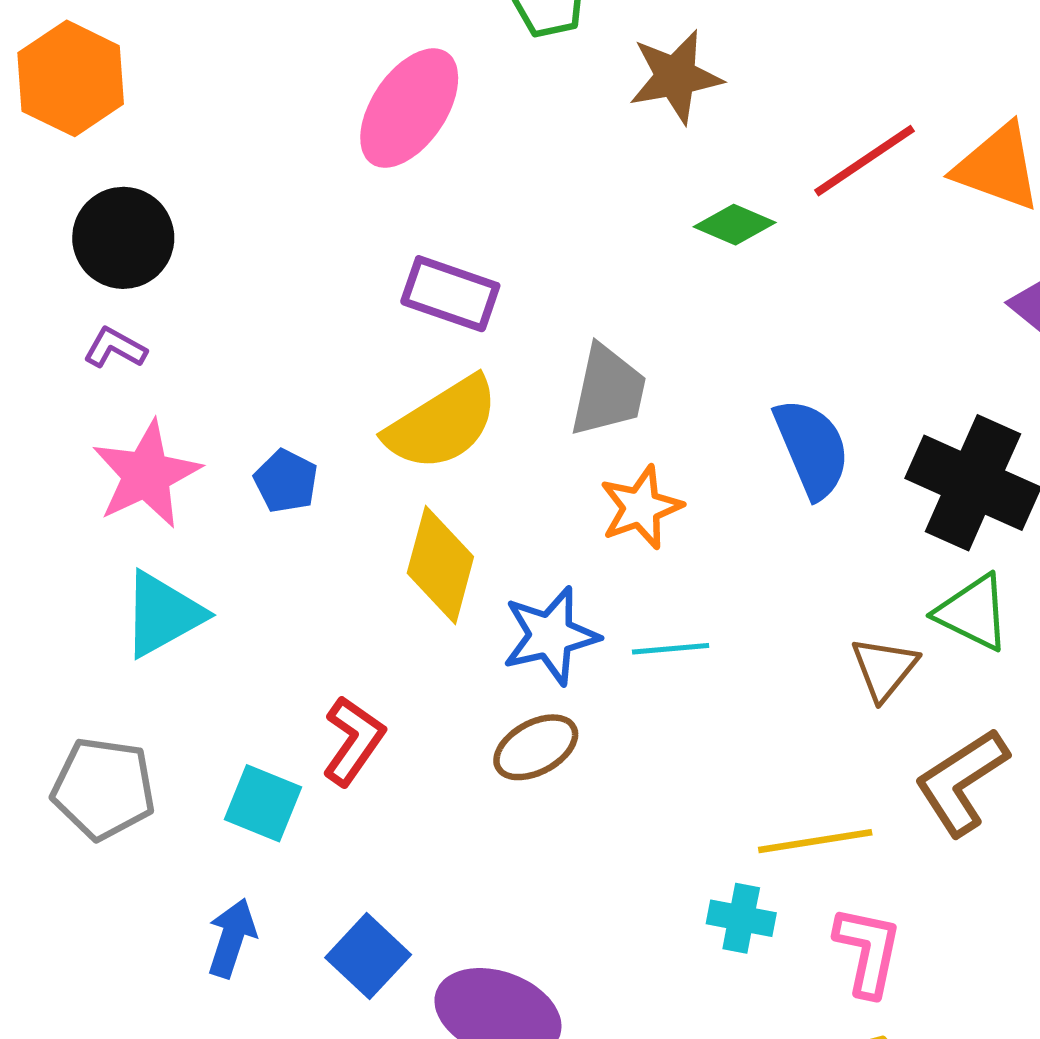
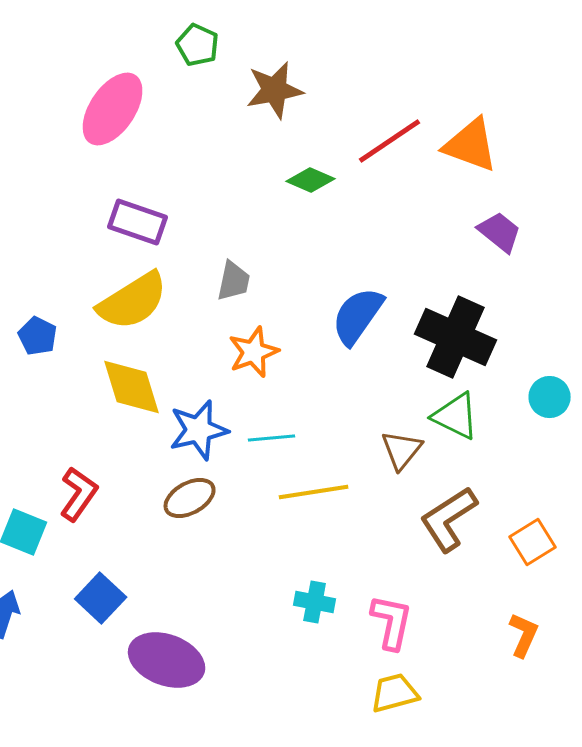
gray trapezoid: (608, 391) -> (234, 281), size x0.7
blue semicircle: (812, 448) -> (358, 316), turned -122
yellow diamond: (440, 565) -> (132, 387), turned -32
yellow line: (815, 841) -> (314, 492), moved
blue square: (368, 956) -> (101, 598), moved

